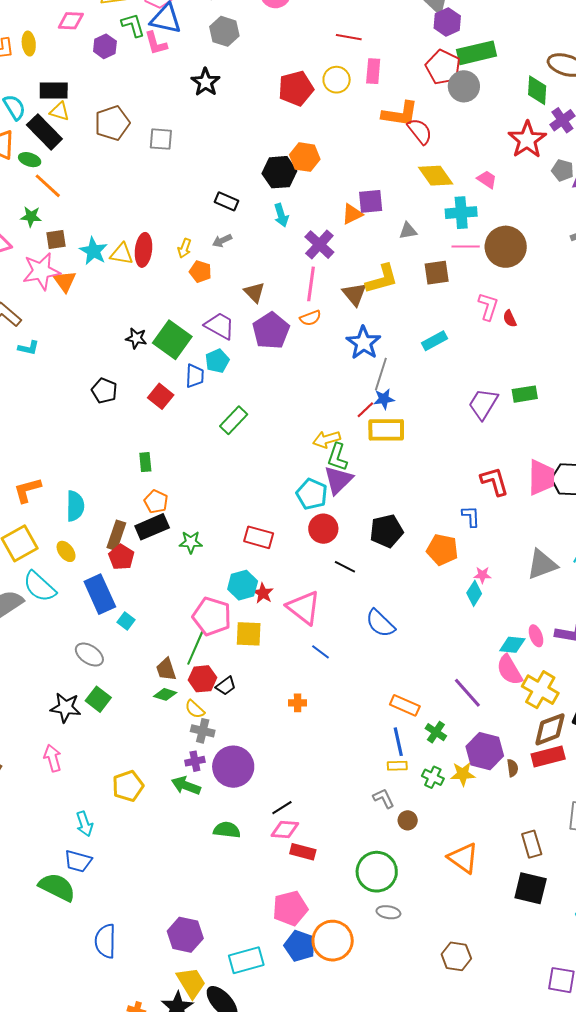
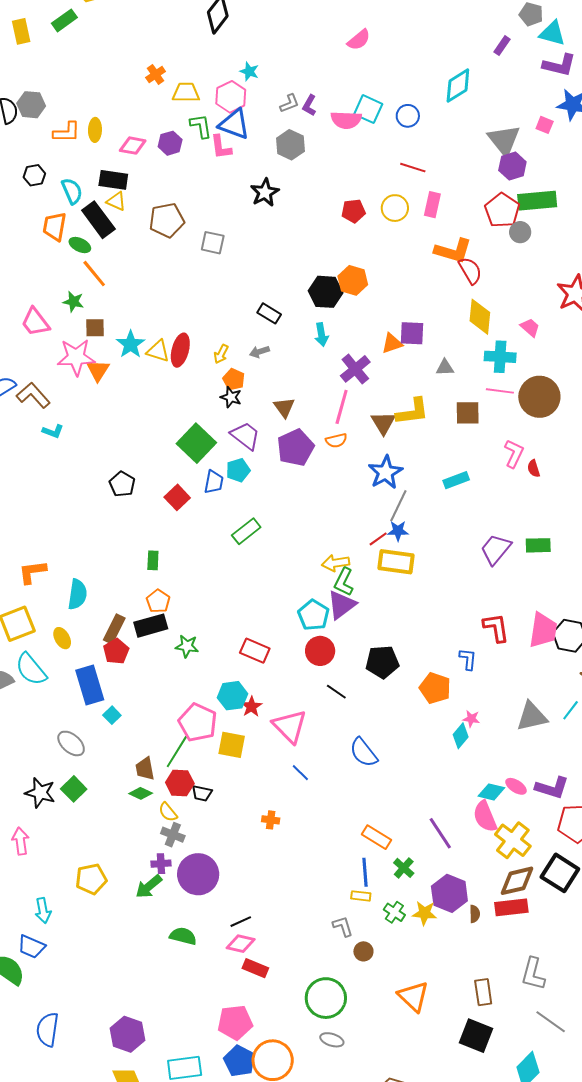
pink diamond: (71, 21) -> (133, 146), moved
gray circle: (464, 86) -> (520, 232), size x0.7
red pentagon: (296, 88) -> (353, 211), size x0.7
yellow diamond: (436, 176) -> (480, 317), turned 33
black star: (136, 338) -> (231, 397), moved
pink ellipse: (536, 636) -> (516, 786), turned -45
black trapezoid: (226, 686) -> (202, 793), turned 40
green arrow: (186, 786) -> (149, 887), turned -68

